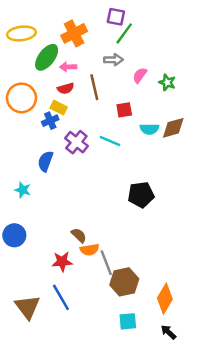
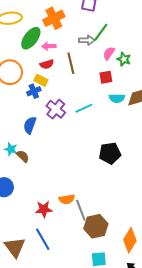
green line: (124, 33) -> (101, 32), moved
green star: (167, 82) -> (124, 59), moved
red square: (124, 110) -> (106, 77), moved
cyan line: (110, 141) -> (84, 108), turned -48
brown semicircle: (79, 235) -> (23, 156), moved

